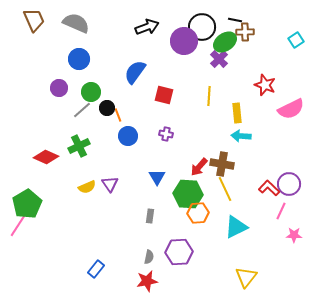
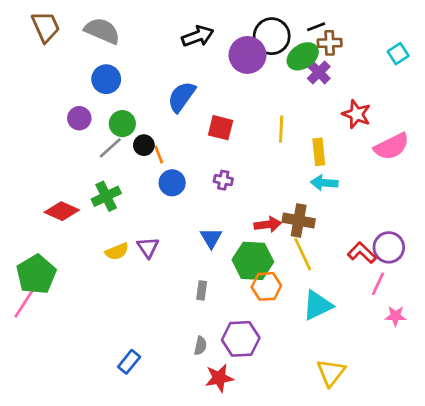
black line: (235, 20) -> (316, 27), turned -32
purple cross: (219, 59) -> (319, 72), moved
red arrow: (199, 167) -> (268, 225), turned -138
red star: (147, 281) -> (219, 378), moved

